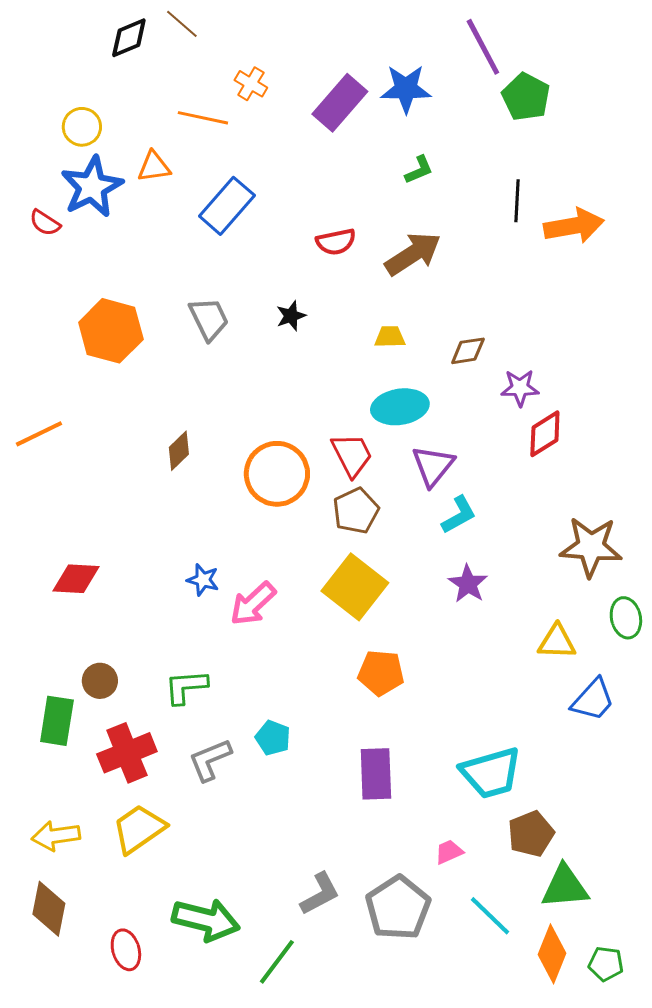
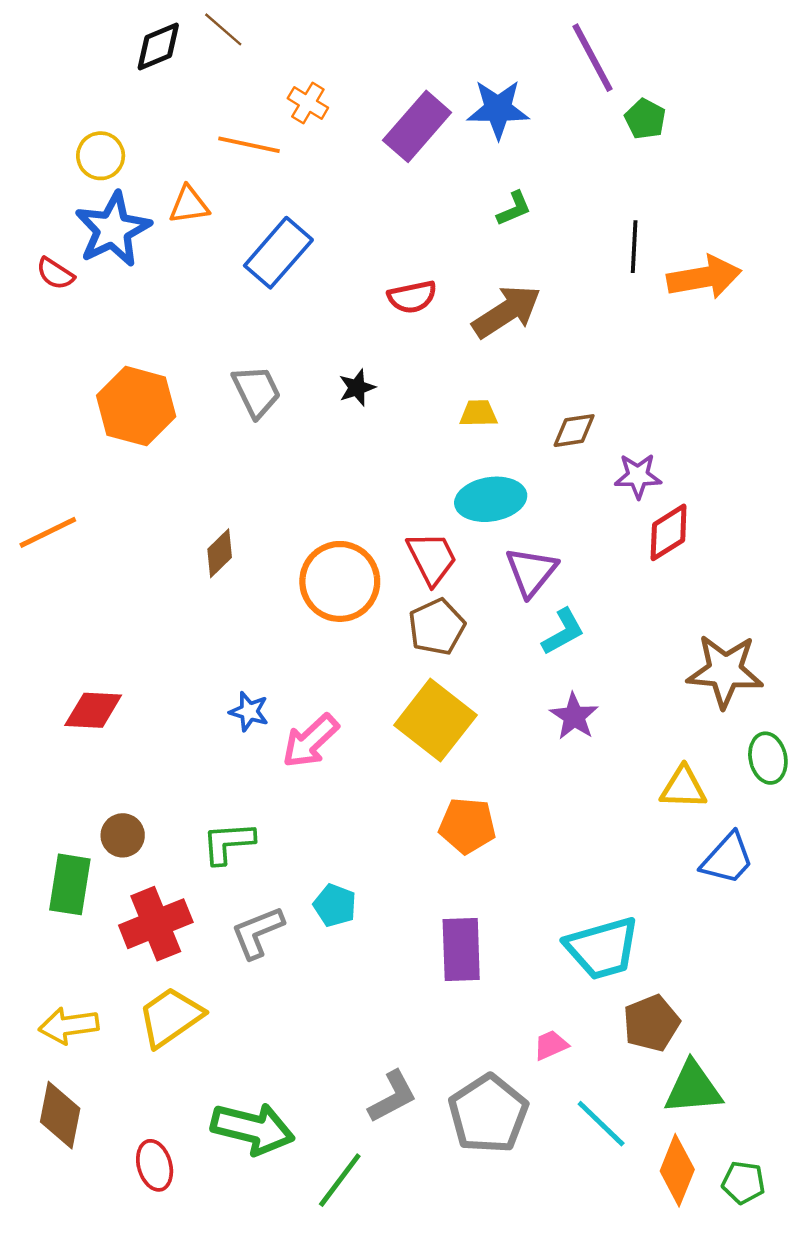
green pentagon: (526, 97) -> (645, 119), size x0.7

